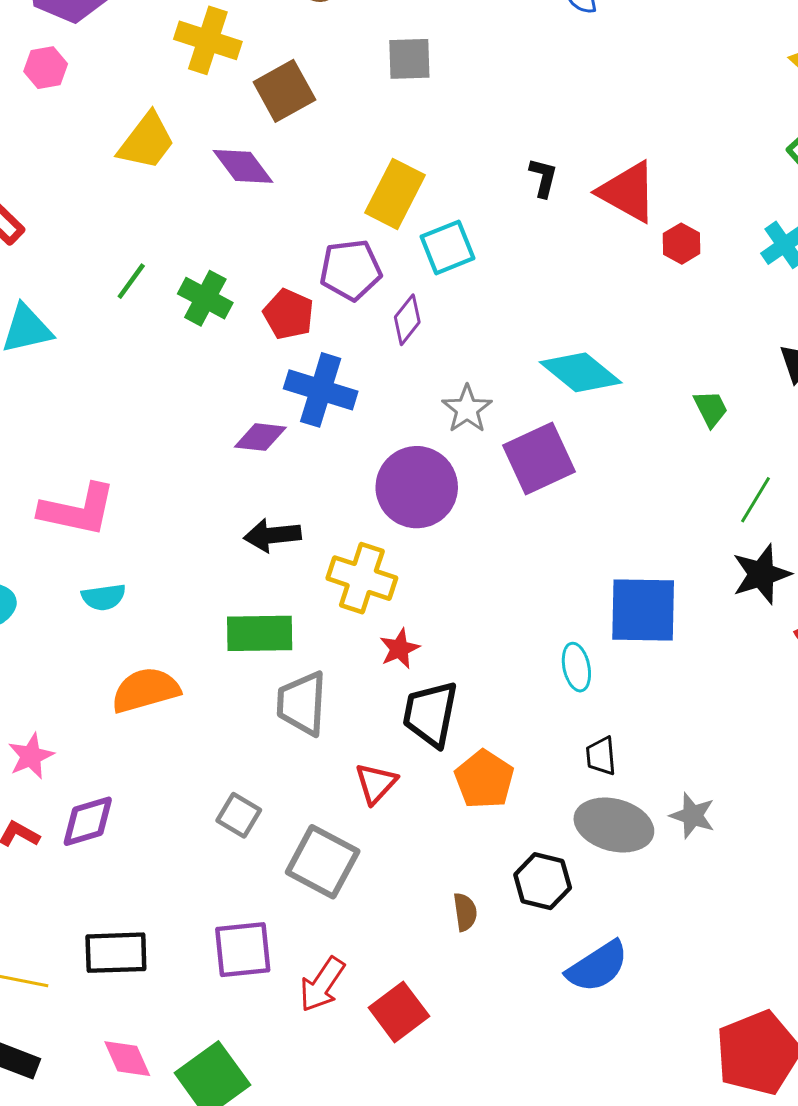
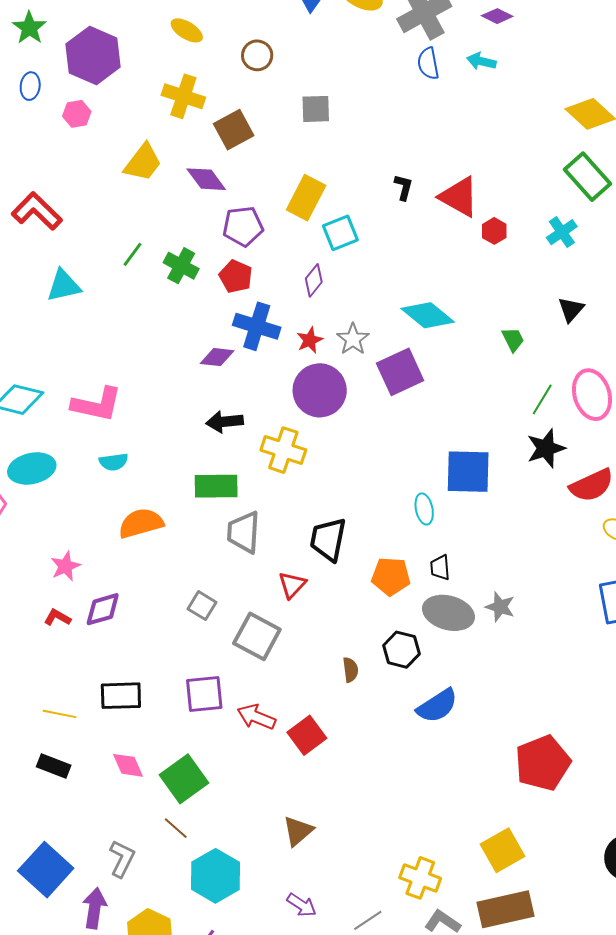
purple pentagon: (351, 270) -> (243, 226), moved
red star: (399, 649) -> (310, 340), moved
orange pentagon: (484, 779) -> (391, 576), moved, turned -30
red arrow: (322, 984) -> (256, 717), turned 78

